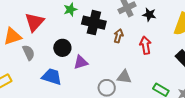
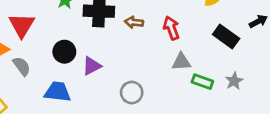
brown arrow: (118, 36) -> (134, 22), turned -88
gray triangle: (124, 77) -> (181, 62), moved

